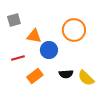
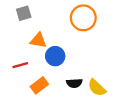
gray square: (14, 20) -> (24, 13), moved
orange circle: (74, 30) -> (83, 18), moved

